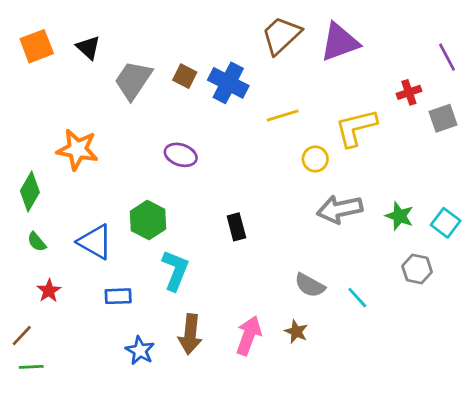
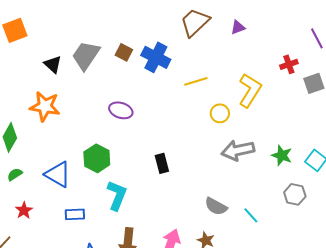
purple triangle: (340, 42) -> (238, 27), size x0.5
black triangle: (88, 48) -> (53, 64), moved
yellow L-shape: (356, 128) -> (250, 90), turned 136
green semicircle: (37, 242) -> (15, 174), turned 98

